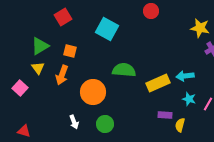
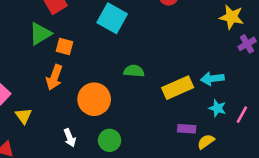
green triangle: (40, 46) -> (40, 34), moved
yellow triangle: (38, 68) -> (23, 116), moved
green semicircle: (124, 70) -> (134, 71), size x0.7
yellow semicircle: (180, 125) -> (206, 142), turned 40

